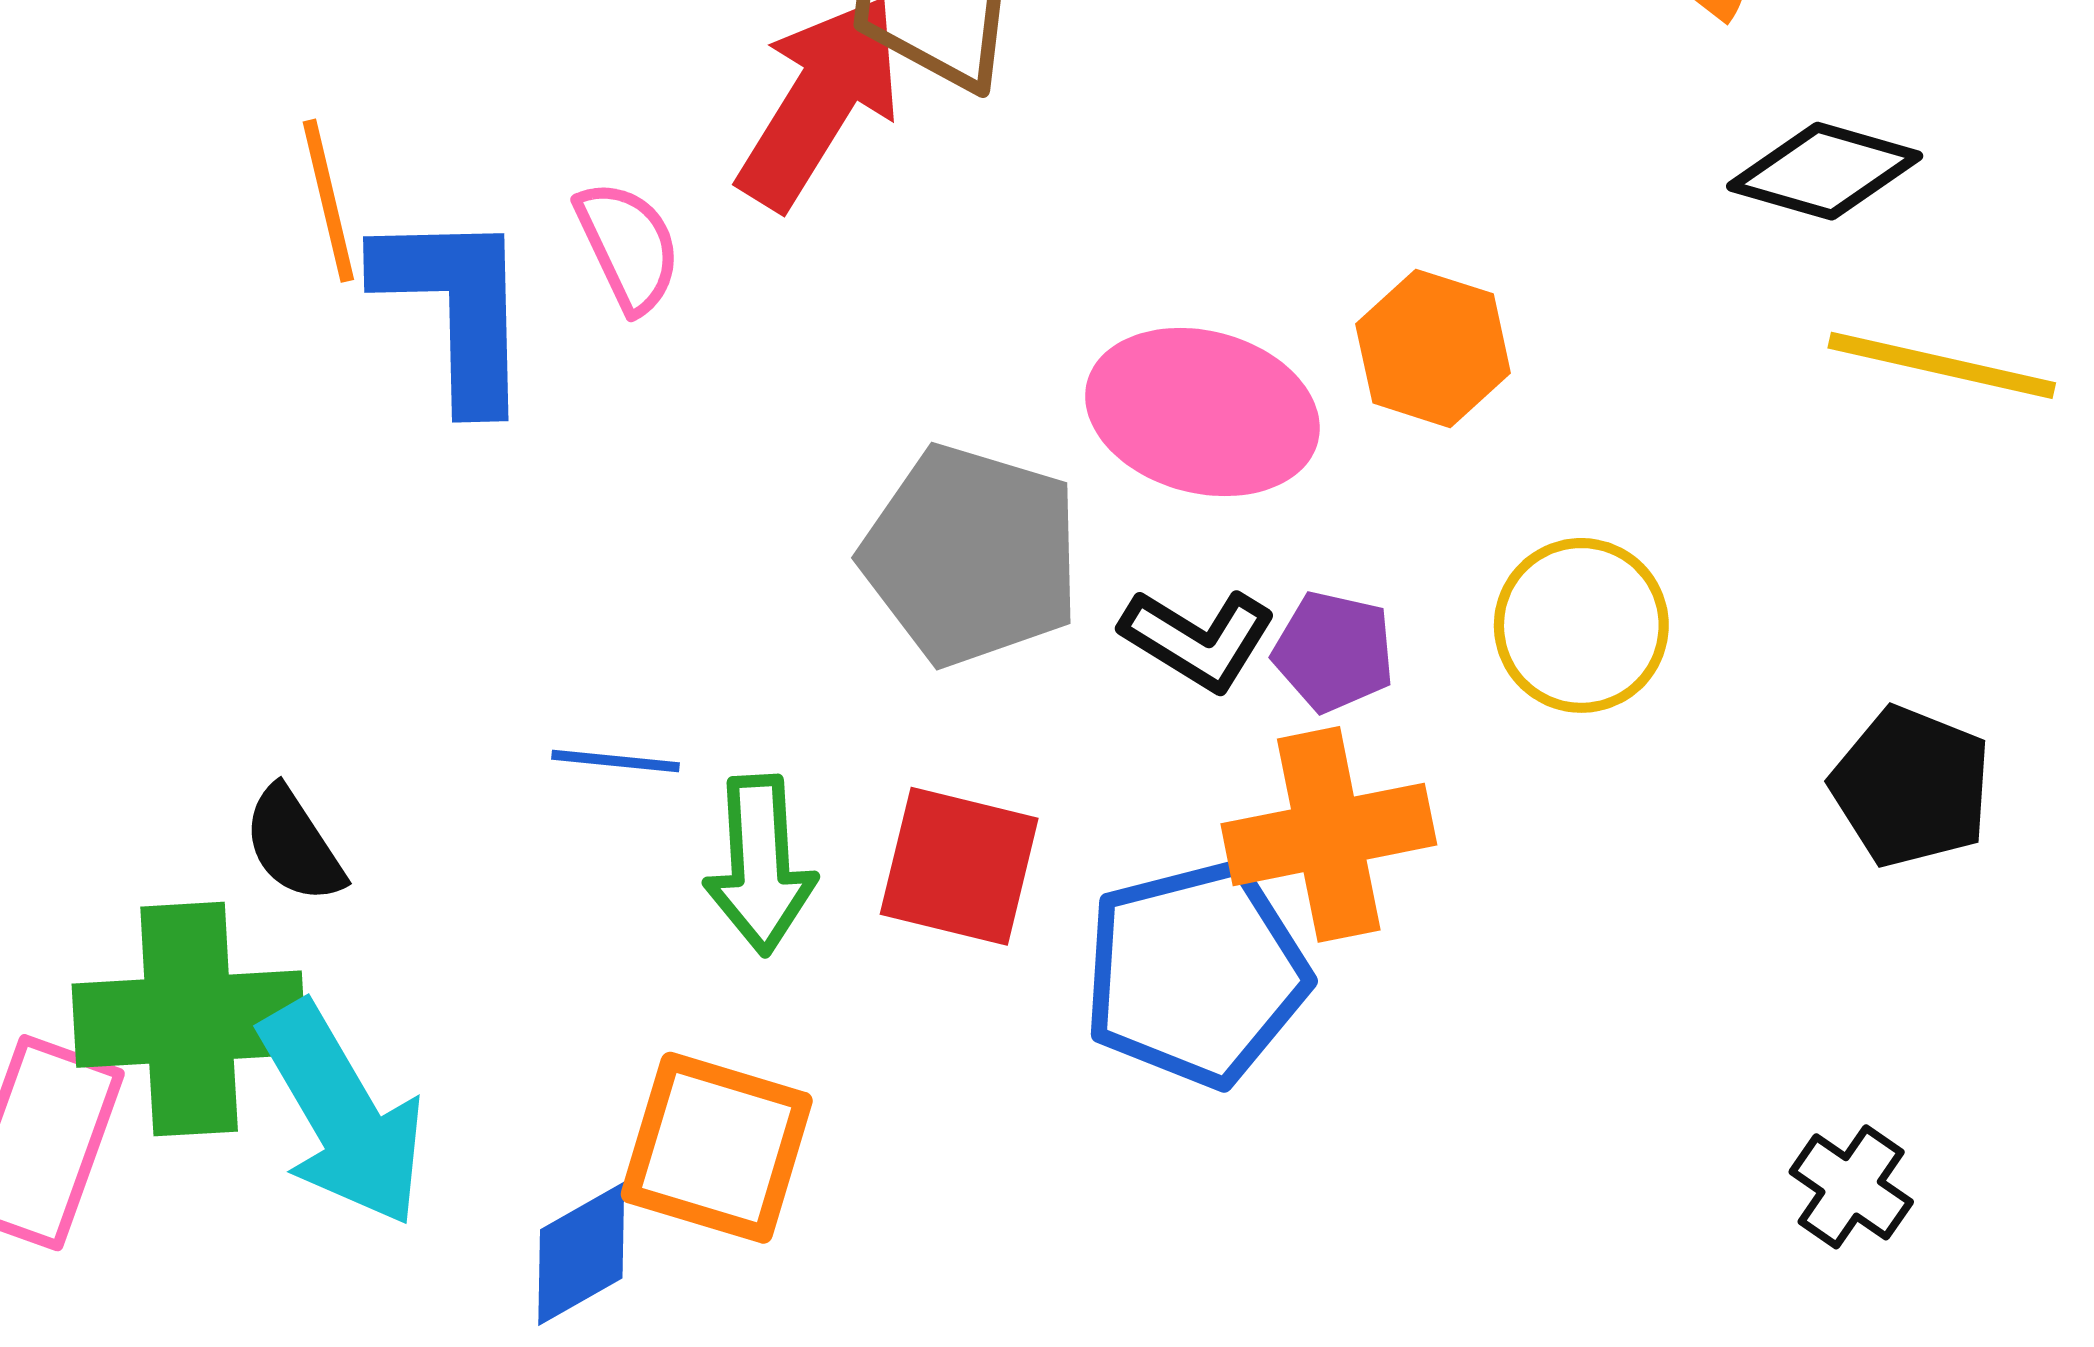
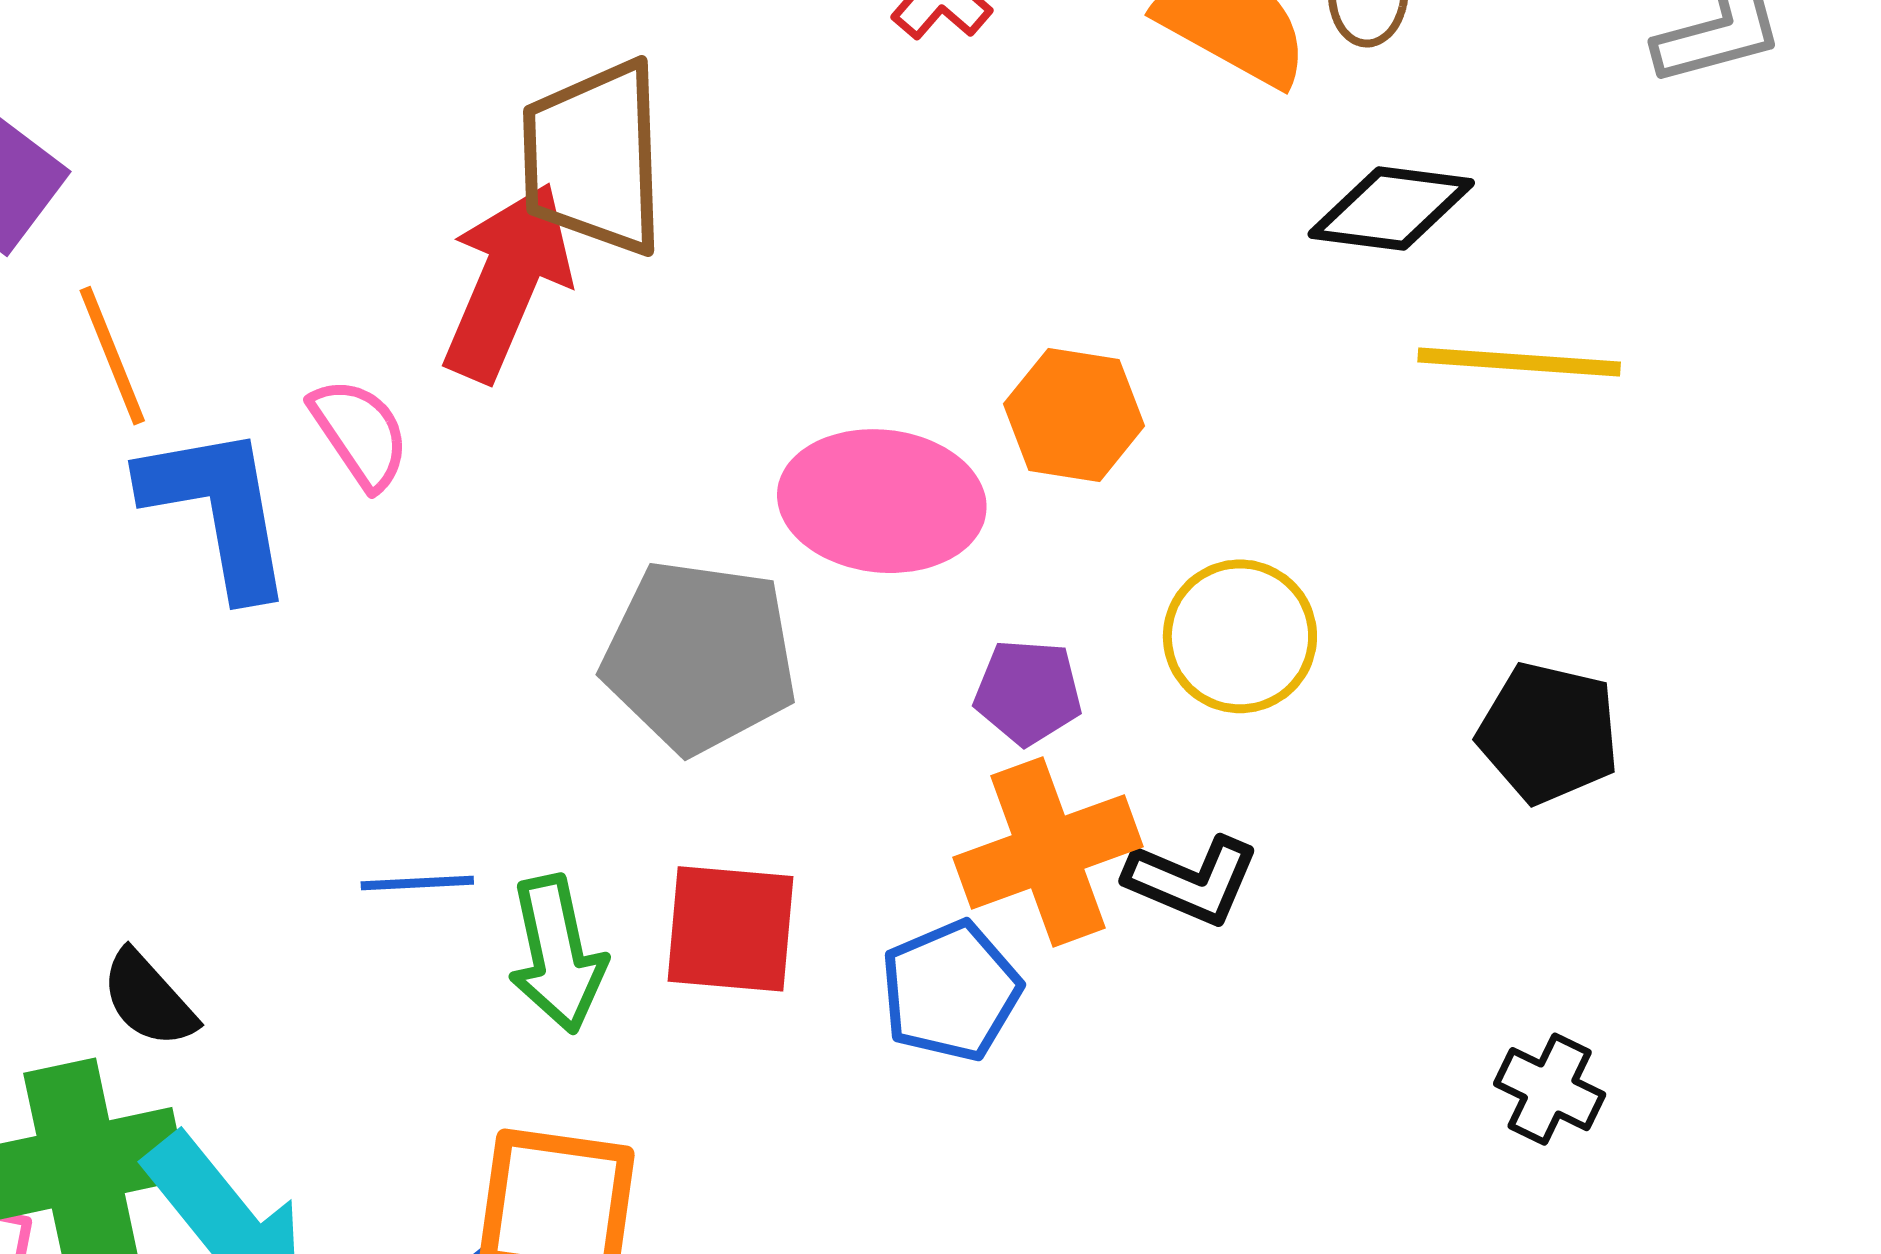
orange line: (328, 201) -> (112, 356), moved
black L-shape: (1198, 639) -> (1192, 880), moved
blue pentagon: (1196, 974) -> (951, 991), size x0.7

